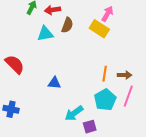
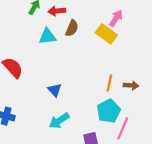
blue triangle: (54, 83) -> (55, 90), turned 40
pink line: (128, 96) -> (123, 128), moved
cyan arrow: (74, 113) -> (59, 121), moved

